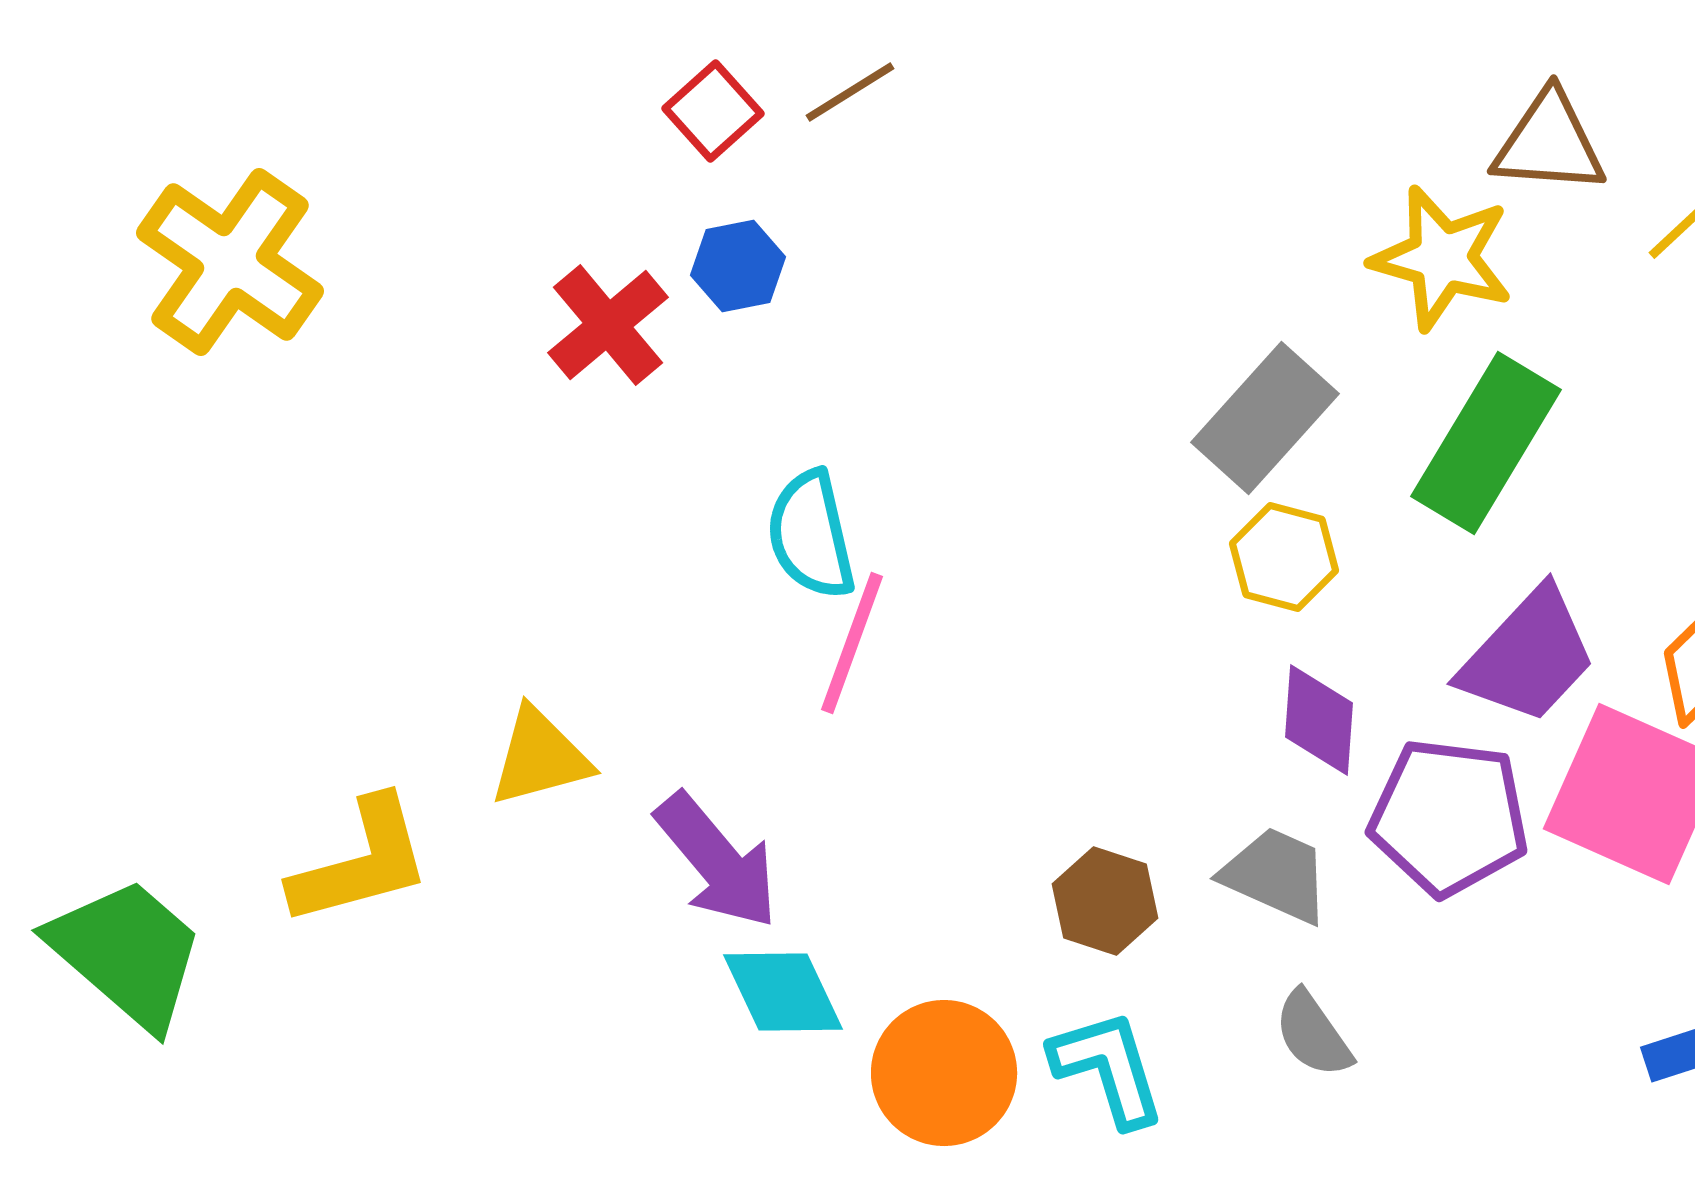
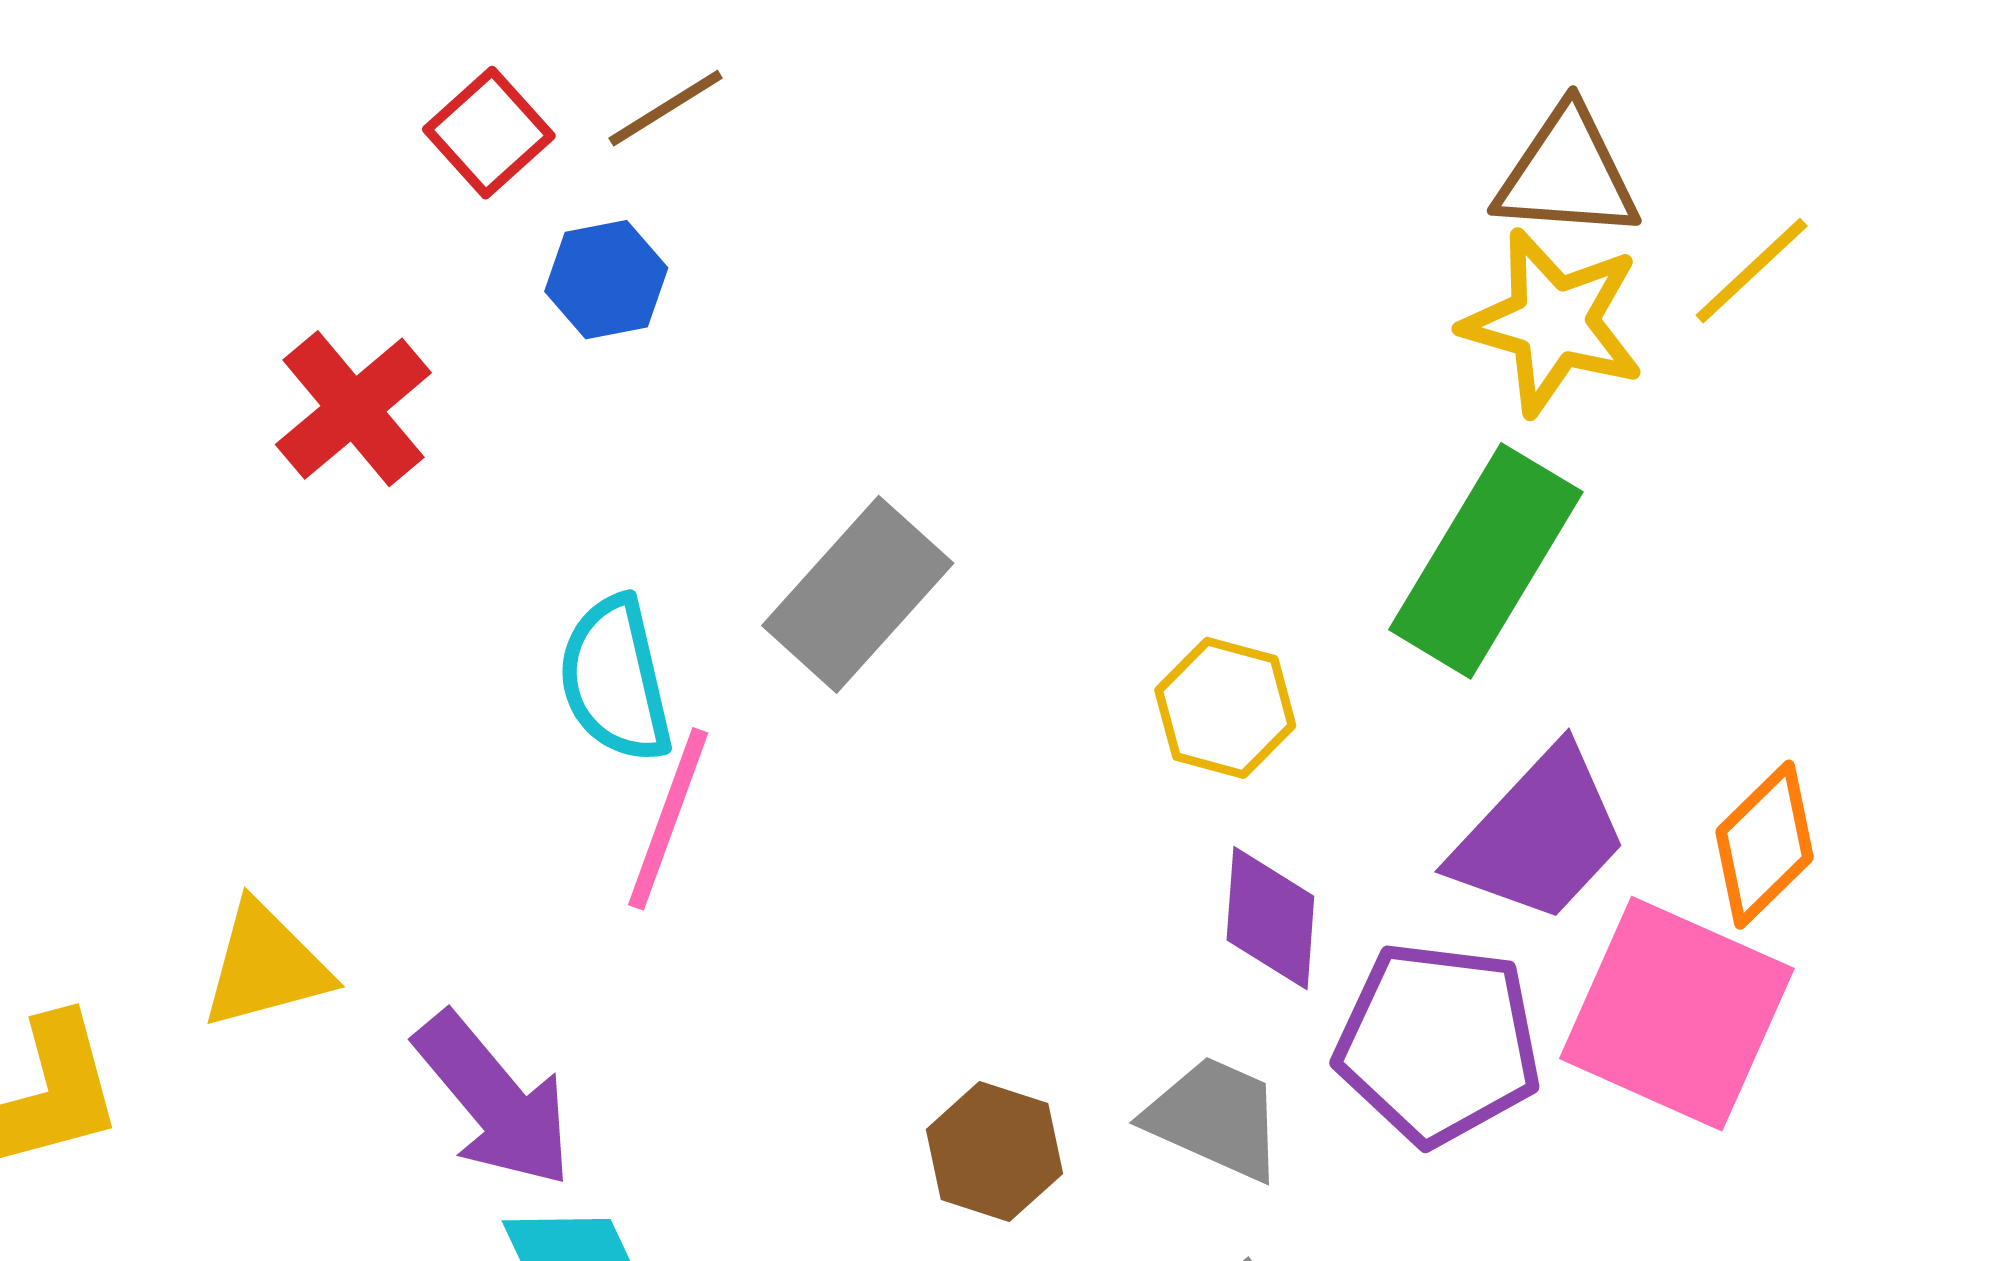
yellow star: (1442, 258) -> (1553, 322), moved
blue hexagon: (738, 266) -> (606, 280), moved
gray rectangle: (1265, 418) -> (858, 594), moved

